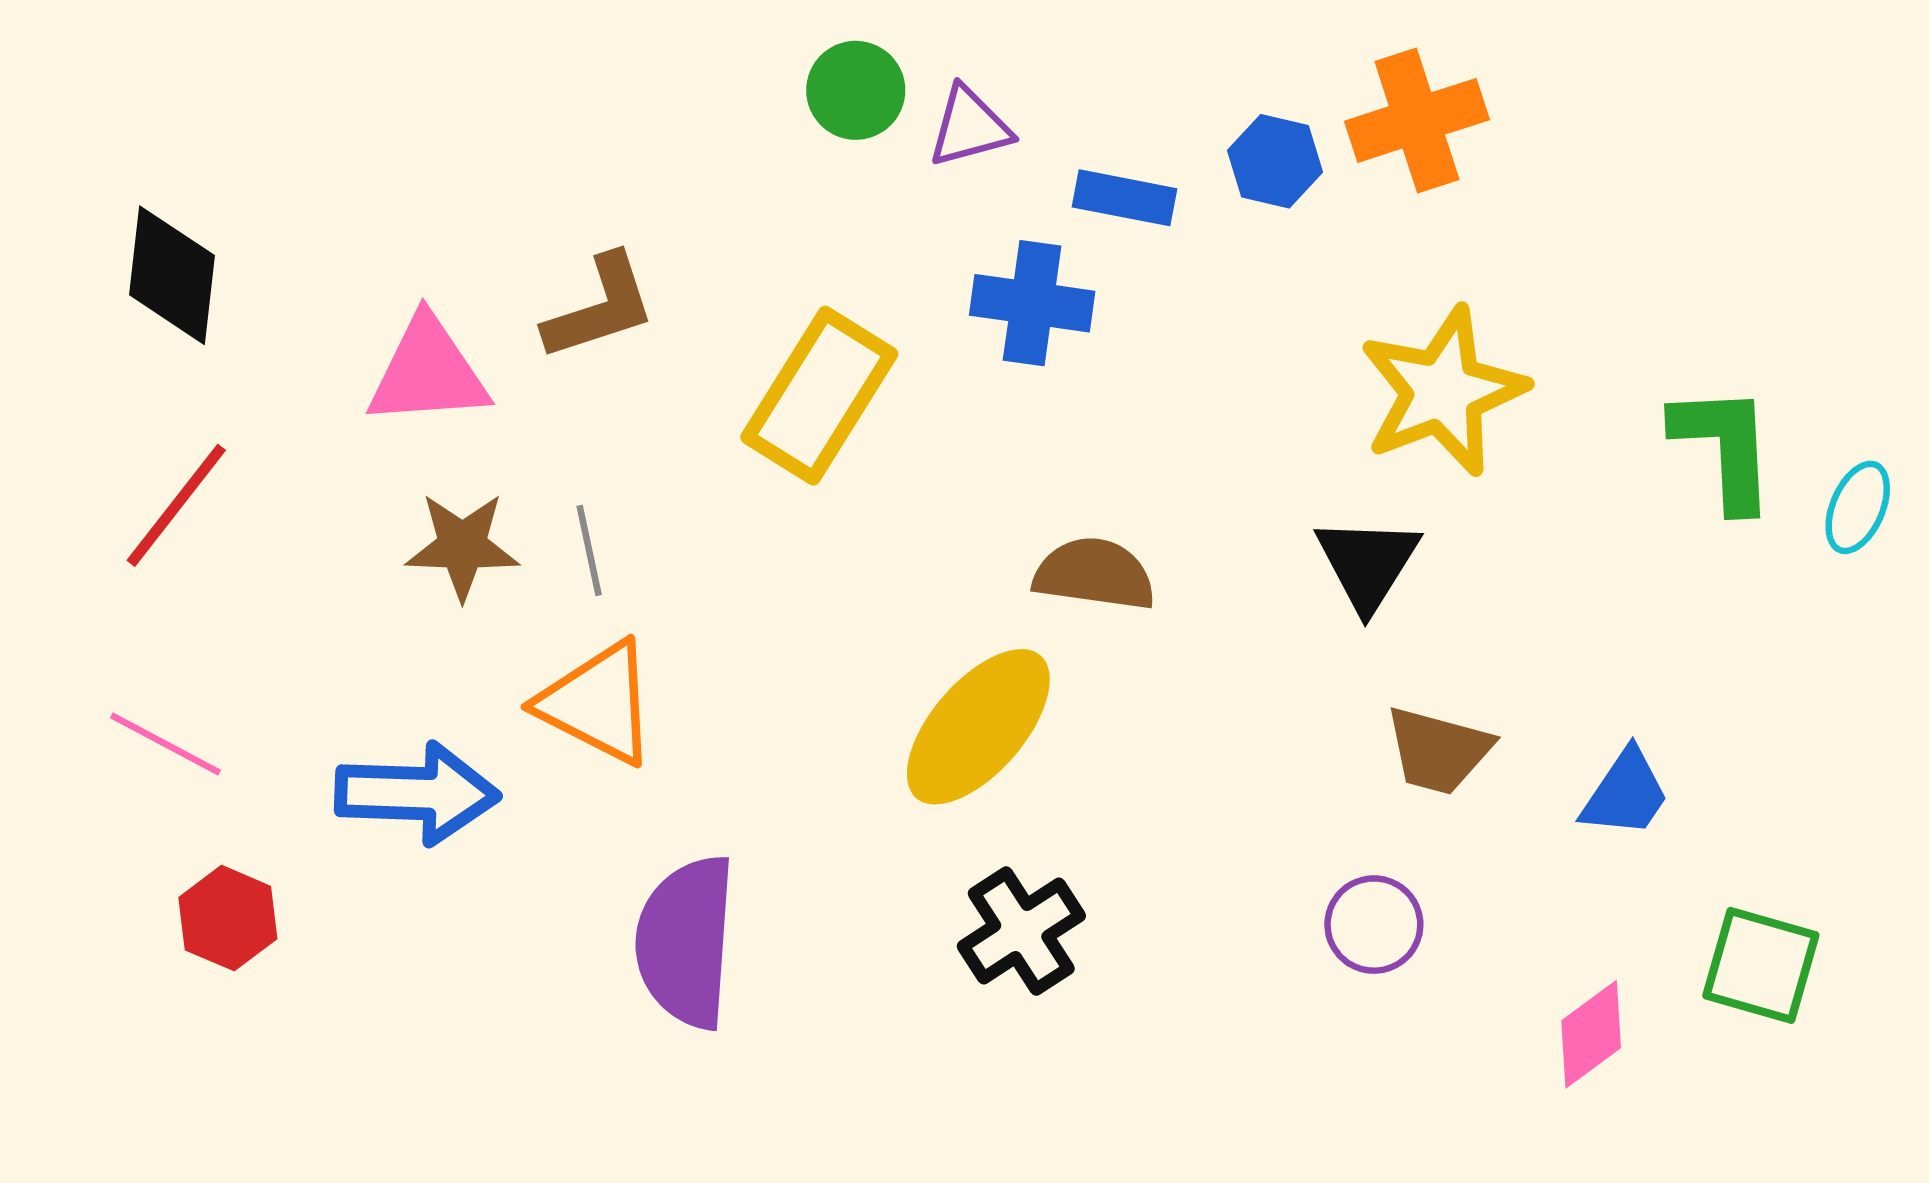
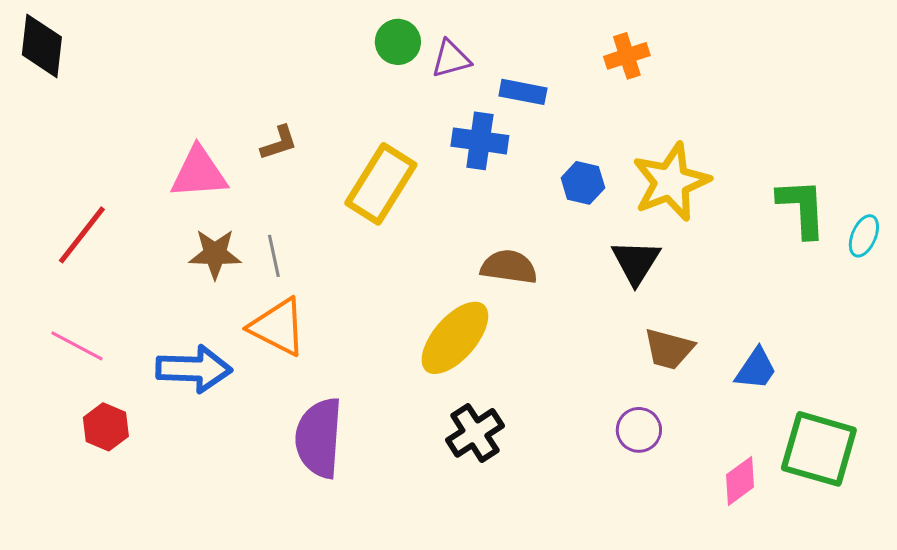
orange cross: (1417, 120) -> (627, 56), moved, size x0.7
blue hexagon: (1275, 161) -> (583, 183), moved
black diamond: (172, 275) -> (42, 46), moved
brown L-shape: (600, 307) -> (279, 143), size x0.7
green square: (1761, 965) -> (819, 449), size x1.4

